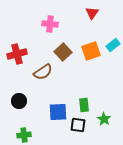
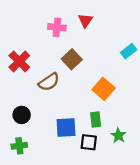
red triangle: (92, 13) -> (85, 20), moved
orange square: (91, 51) -> (104, 89), moved, turned -30
red cross: (17, 54) -> (19, 61), turned -30
green cross: (24, 135) -> (19, 146), moved

